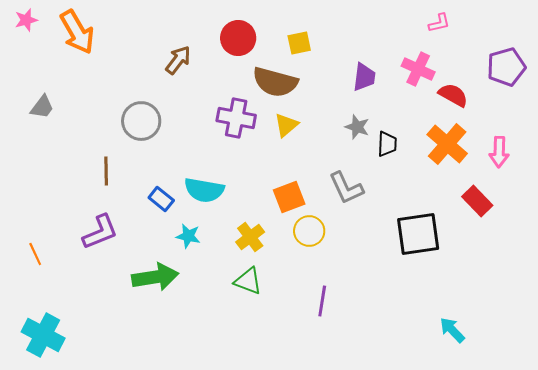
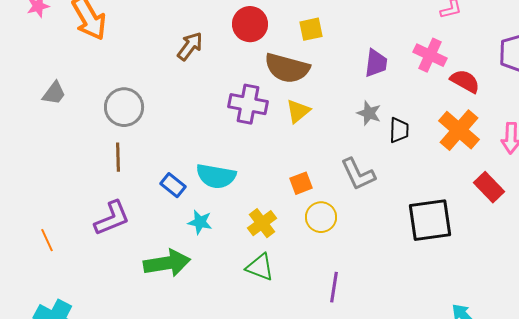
gray circle: (141, 121) -> (124, 107), moved
orange square: (289, 197) -> (301, 183), size x0.7

